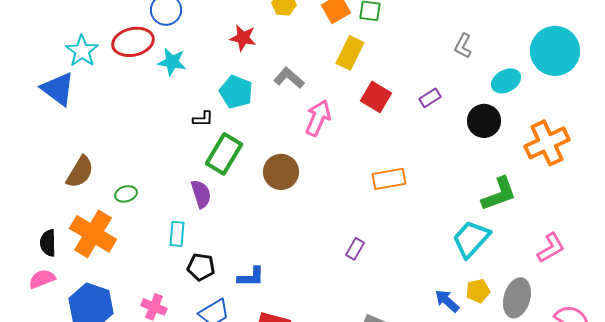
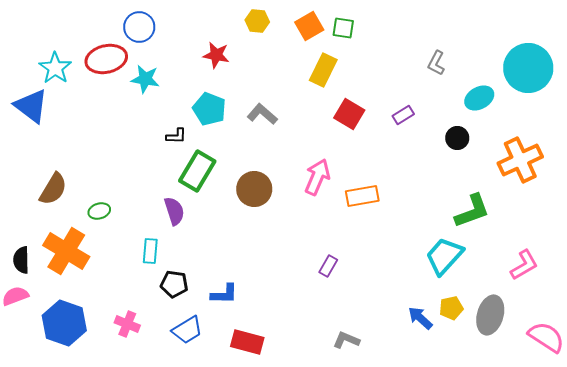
gray L-shape: (289, 78) -> (262, 114), moved
pink arrow: (318, 118) -> (317, 177), moved
black circle: (484, 121) -> (457, 138), size x0.7

